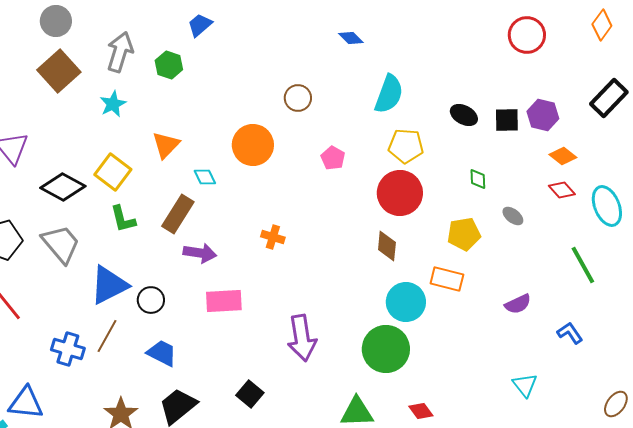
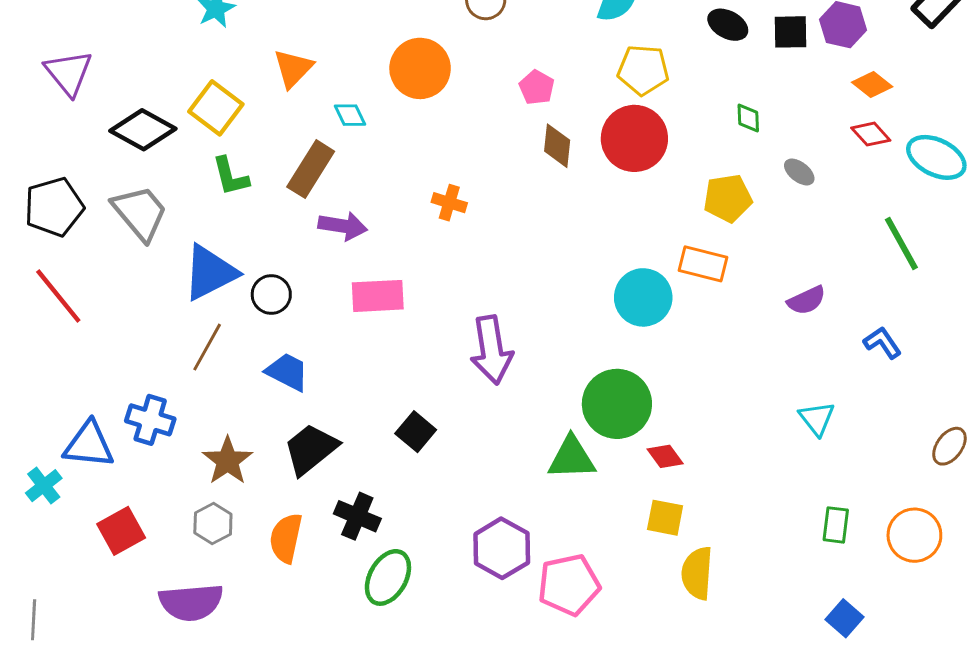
cyan ellipse: (607, 206) -> (936, 157), turned -42
brown diamond: (387, 246) -> (557, 146), moved
blue cross: (68, 349) -> (150, 420), moved
green circle: (386, 349) -> (617, 404), moved

